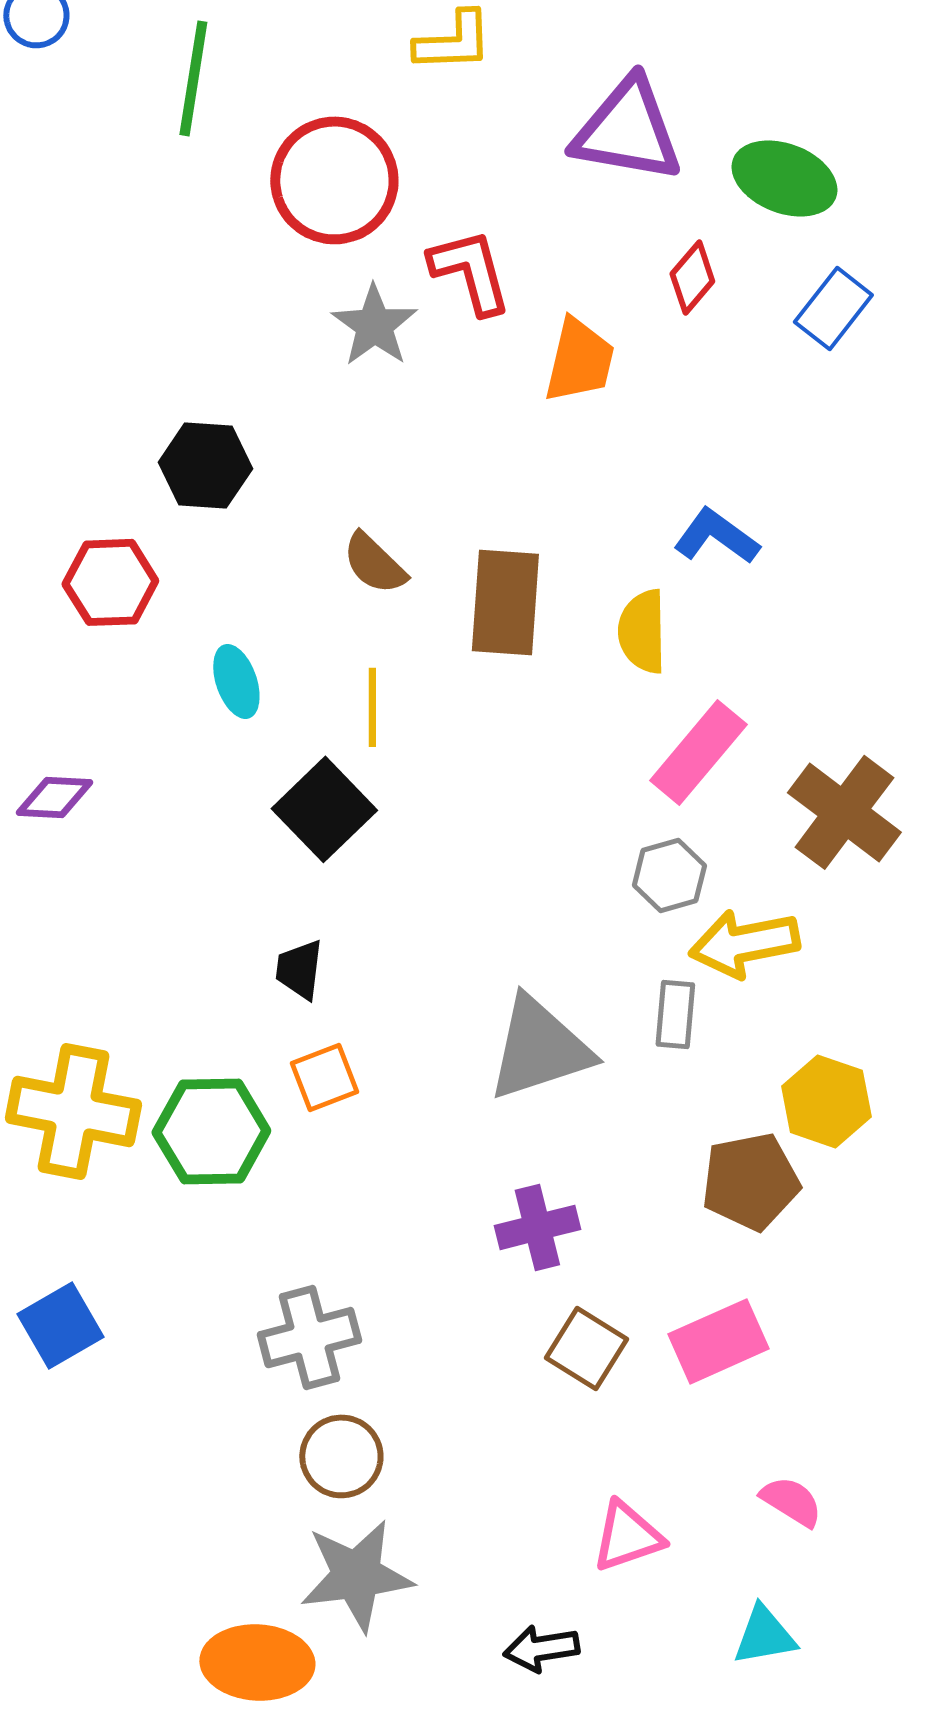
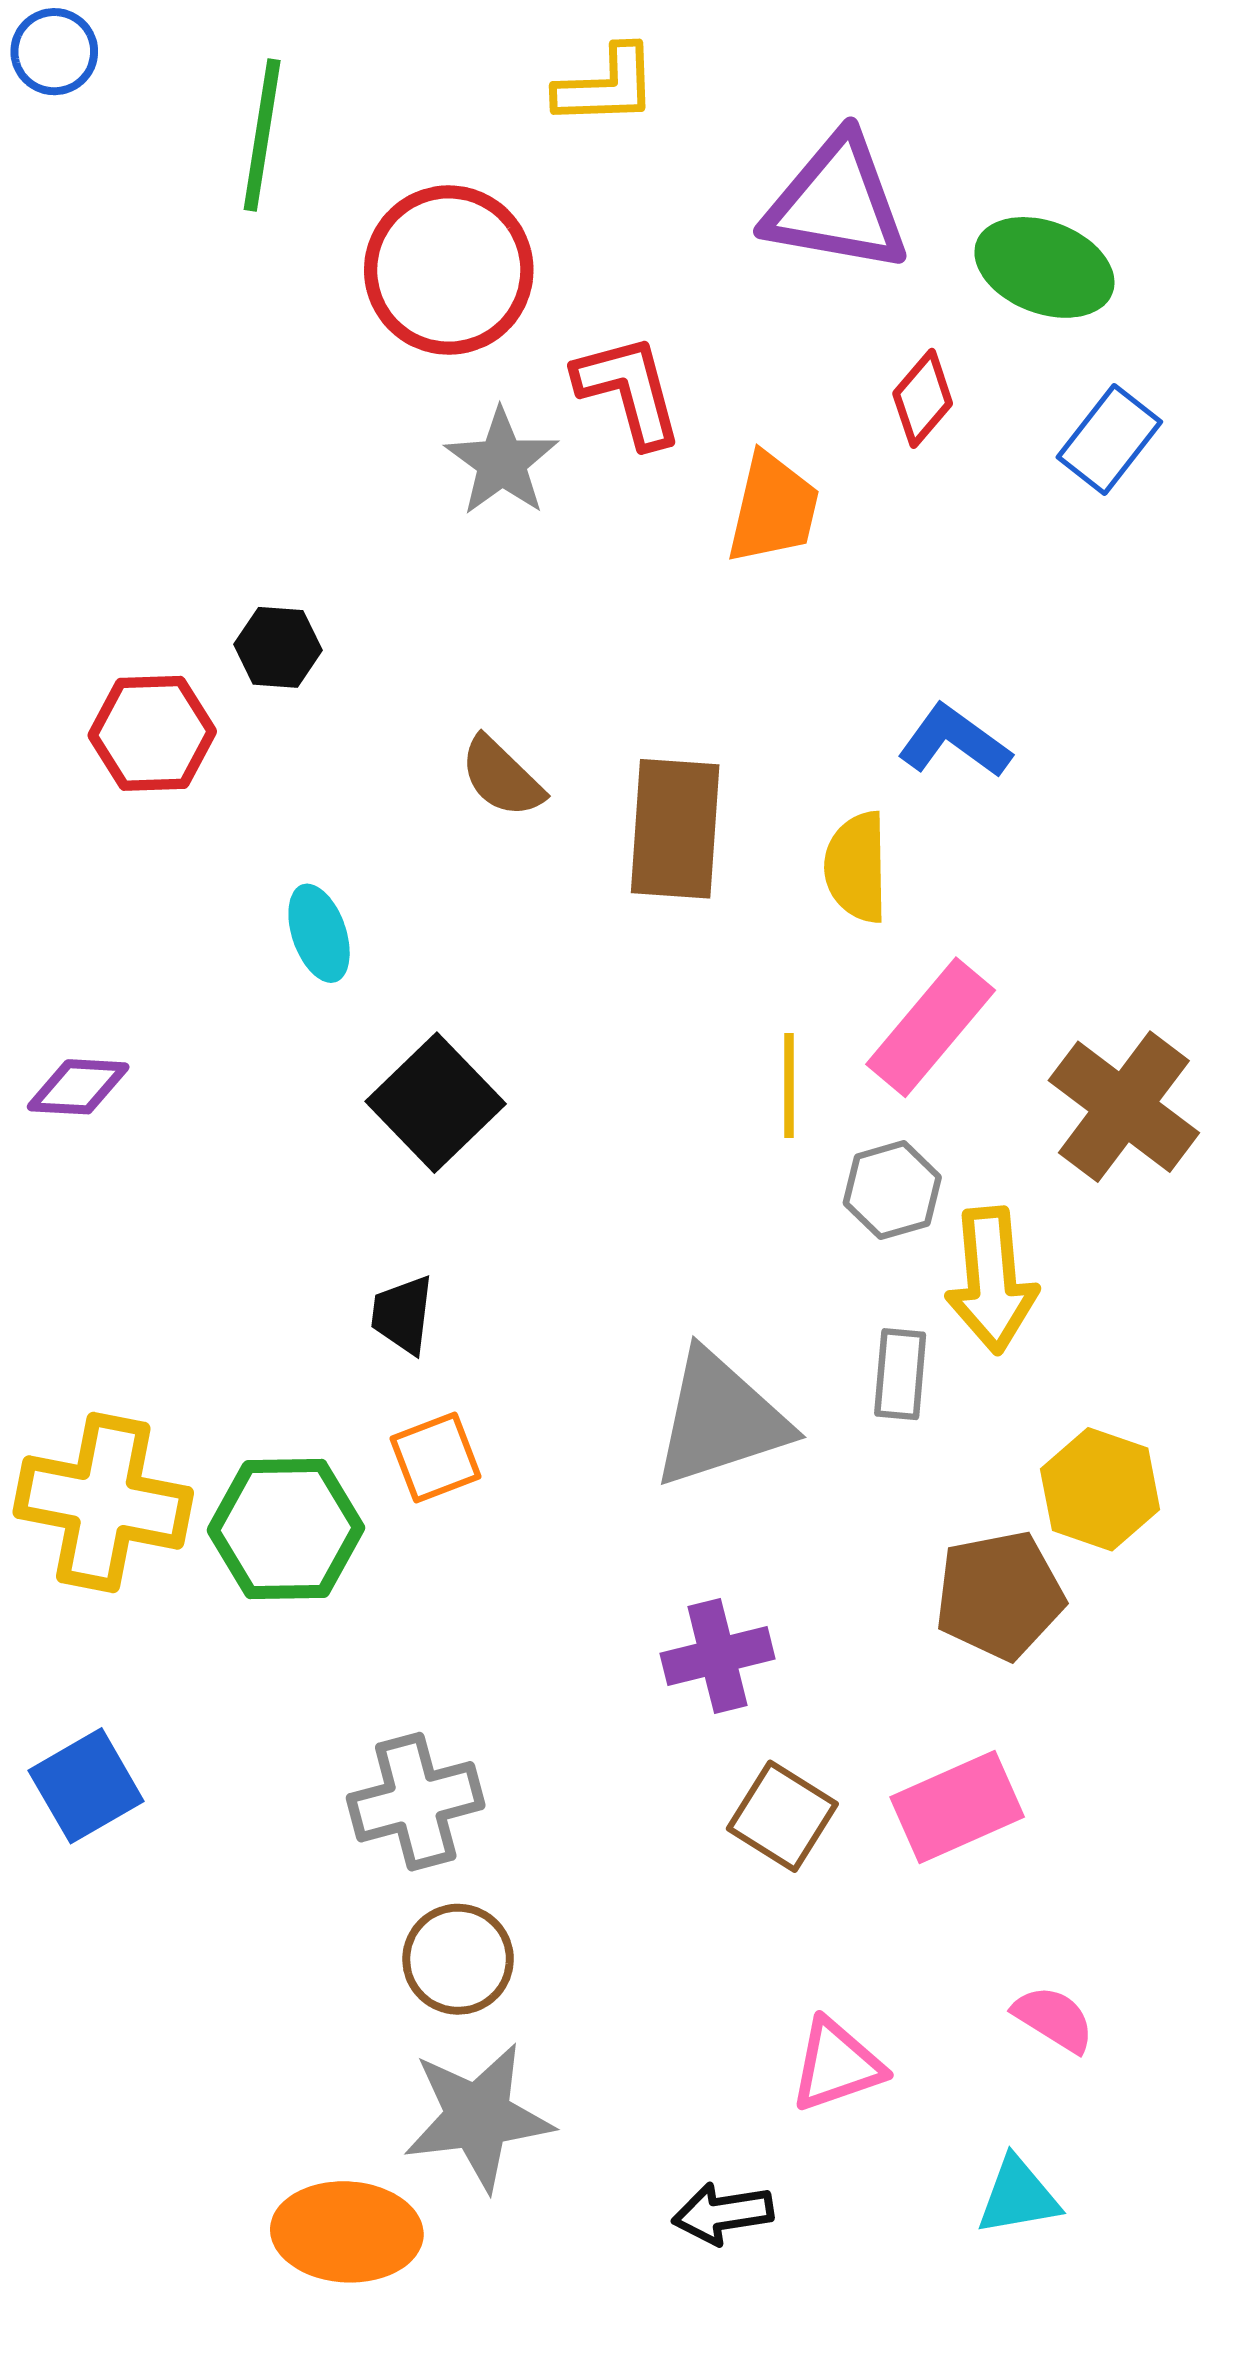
black hexagon: (205, 465) -> (278, 647), size x0.7
red hexagon: (110, 582) -> (152, 733), moved
yellow line: (372, 707) -> (789, 1086), moved
yellow arrow: (744, 943) -> (992, 1280), turned -84

